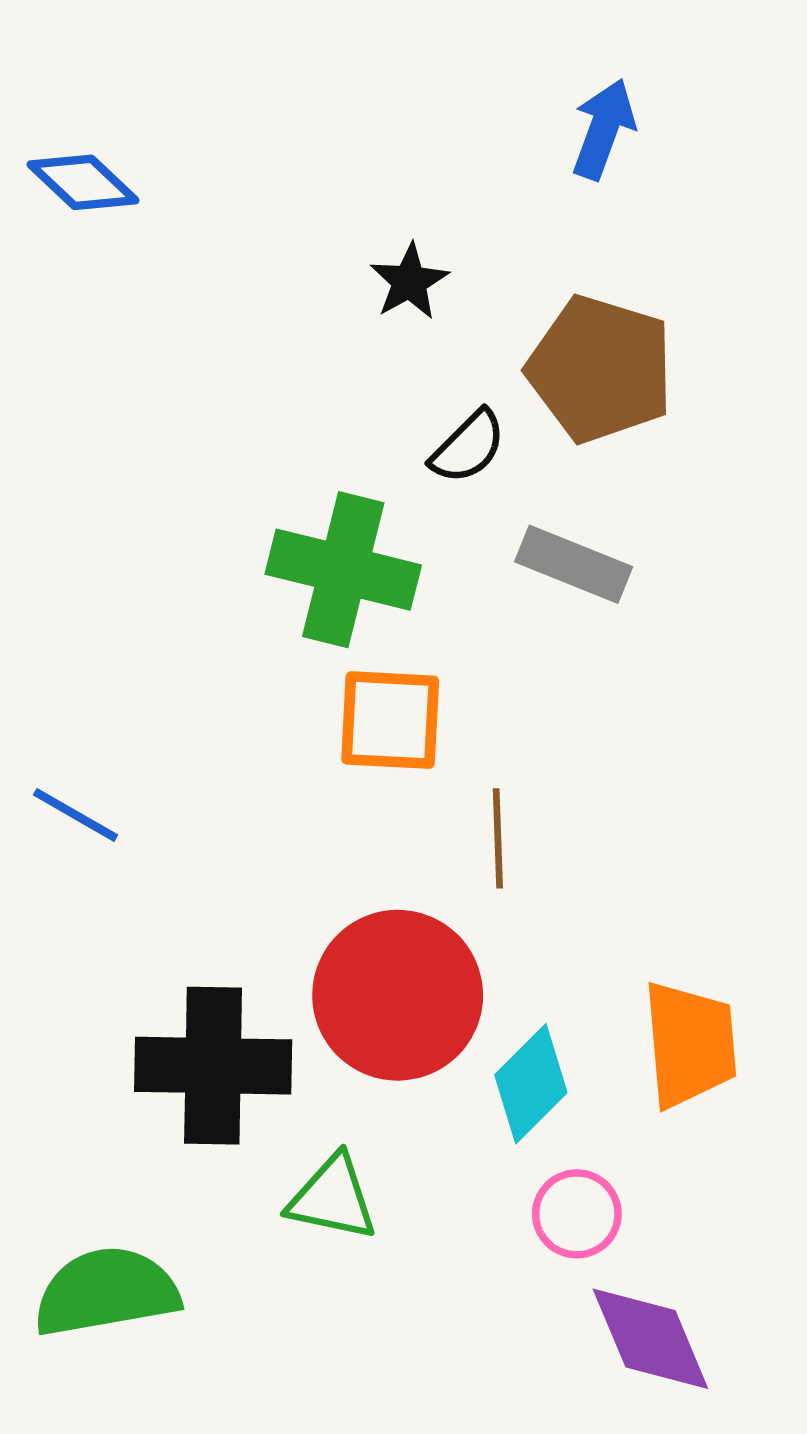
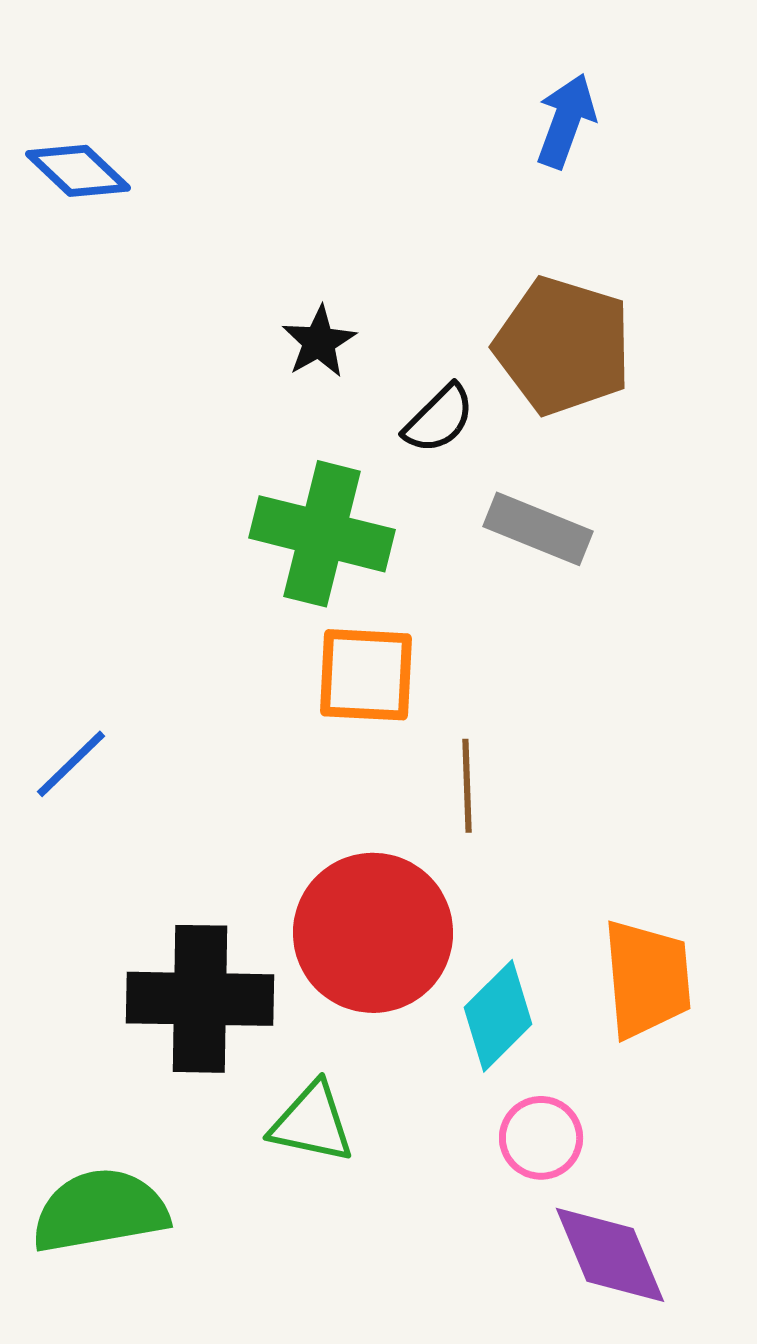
black star: (409, 282) -> (319, 342), moved
blue line: (75, 815) -> (71, 764), turned -74

